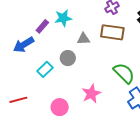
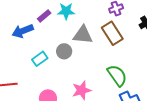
brown rectangle: (112, 32) -> (112, 33), turned 40
gray triangle: (83, 39) -> (83, 35), size x1.5

